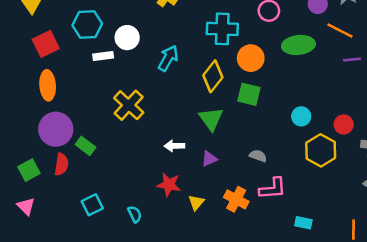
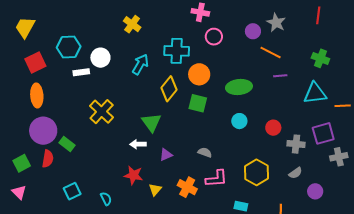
green ellipse: (298, 45) -> (239, 87), moved
cyan arrow: (168, 58) -> (140, 64), moved
green triangle: (211, 119) -> (151, 122), moved
yellow hexagon: (321, 150) -> (257, 172), moved

